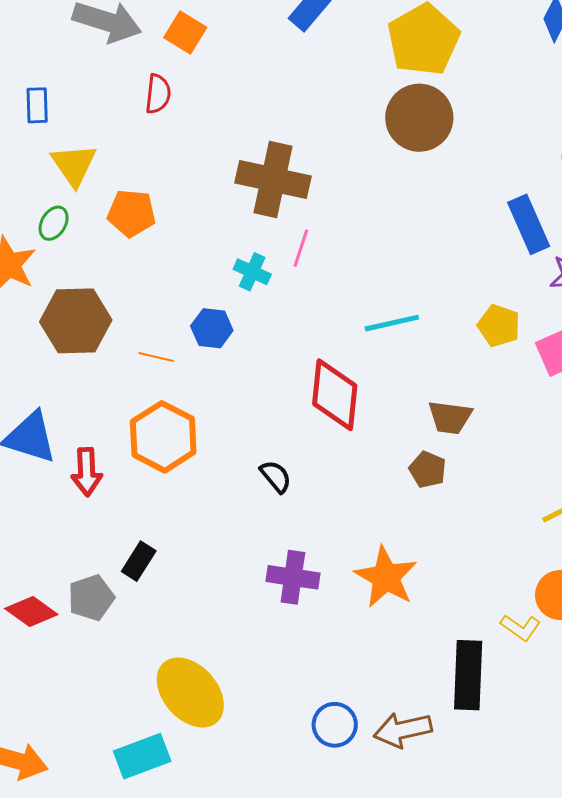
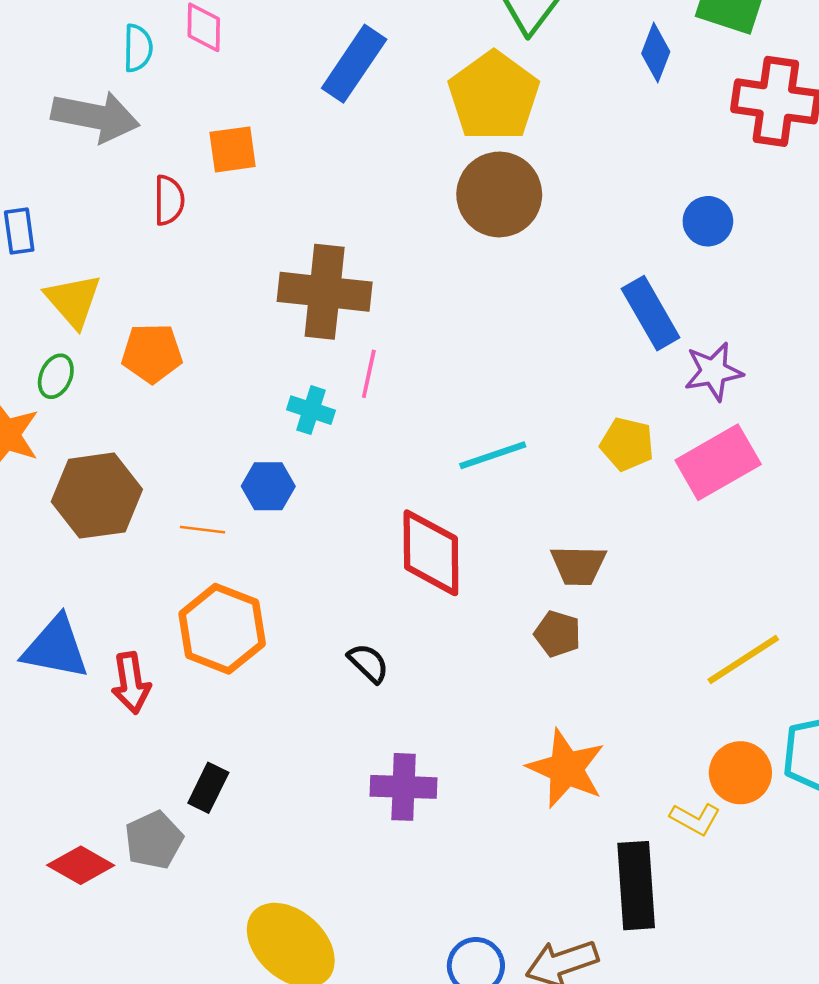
orange square: (185, 33) -> (233, 149), moved, turned -33
orange star: (386, 577) -> (566, 768), moved

